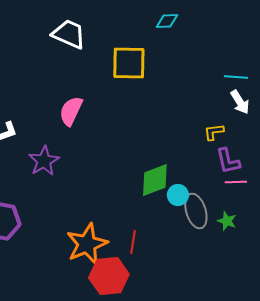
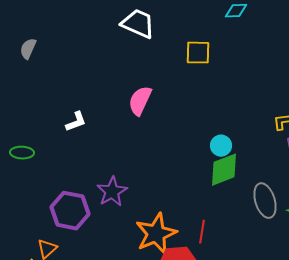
yellow square: (129, 63) -> (198, 53), size x0.7
purple star: (44, 161) -> (112, 192), moved
cyan circle: (178, 195) -> (221, 146), moved

